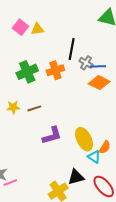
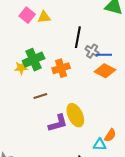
orange cross: (55, 70) -> (61, 68), moved
yellow star: (13, 107) -> (21, 68), moved
yellow ellipse: (84, 139) -> (75, 115), moved
cyan triangle: (94, 157) -> (100, 145), turned -32

